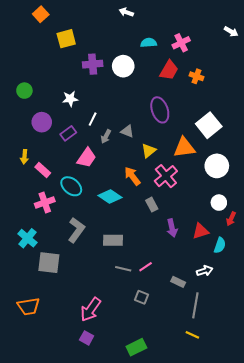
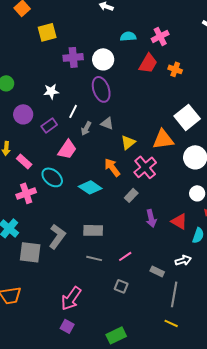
purple ellipse: (160, 110) -> (101, 89), moved
gray rectangle: (152, 205) -> (131, 195), turned 72
gray L-shape: (76, 230) -> (57, 236), moved
red triangle: (201, 231) -> (179, 221), turned 48
gray line: (123, 269) -> (94, 258), moved

